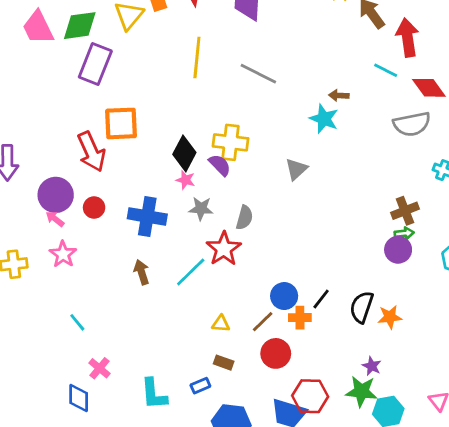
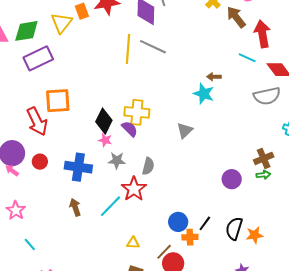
yellow line: (197, 57) -> (128, 49), moved
purple rectangle: (95, 64) -> (38, 58), turned 44
gray line: (258, 74) -> (153, 47), moved
purple circle: (398, 250) -> (232, 179), moved
pink star: (63, 254) -> (16, 210), moved
brown line: (263, 322) -> (164, 252), moved

